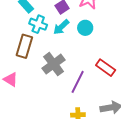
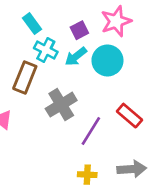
cyan circle: (85, 28) -> (107, 60), size x1.5

